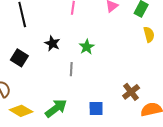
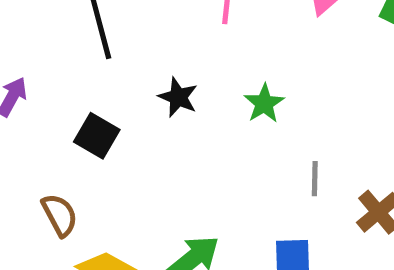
gray line: (71, 69) -> (315, 179), moved

